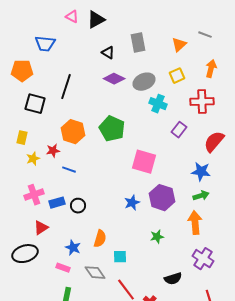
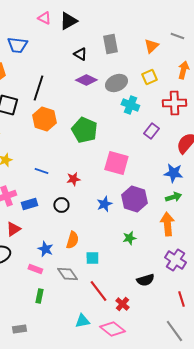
orange hexagon: (73, 132) -> (44, 119), moved
red star: (53, 151) -> (73, 179), moved
black circle: (78, 206) -> (61, 205), moved

